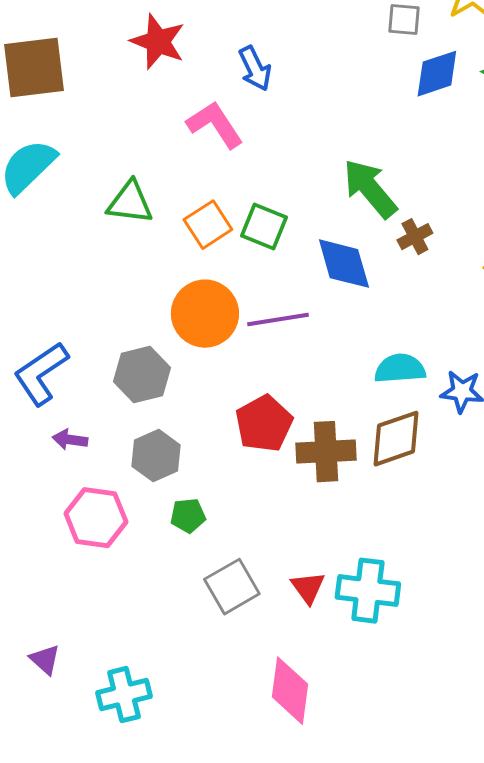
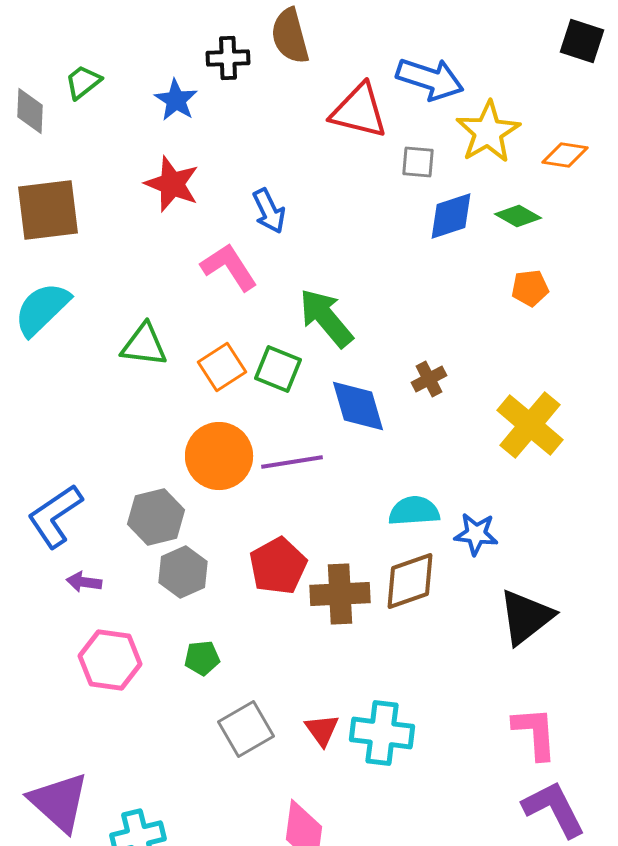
green arrow: (370, 189) -> (326, 318), moved
gray hexagon: (156, 456) -> (183, 572), moved
purple triangle: (45, 660) -> (59, 802), size x2.0

